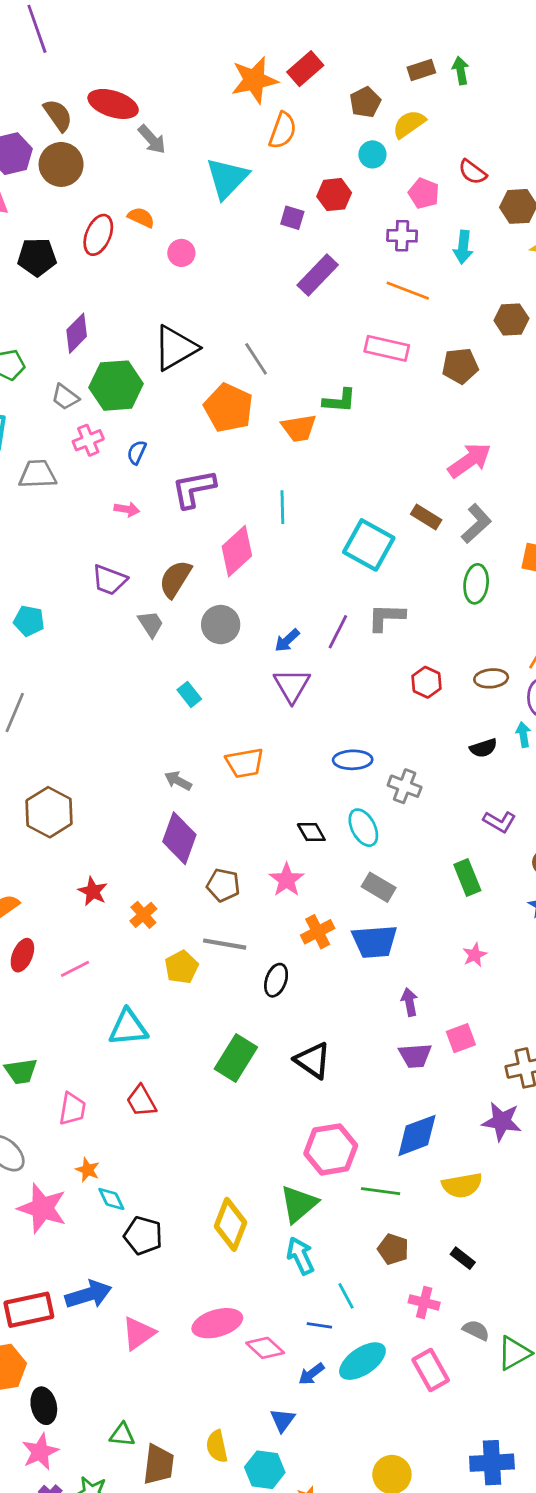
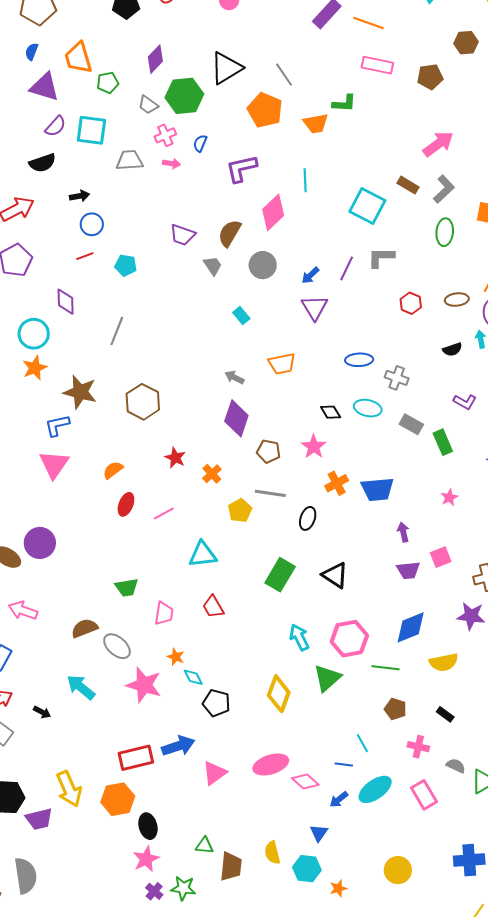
orange line: (408, 291) -> (368, 23), moved
pink arrow: (127, 509) -> (171, 164), moved
cyan ellipse: (363, 828) -> (368, 408), turned -48
gray rectangle: (379, 887) -> (411, 424), moved
cyan arrow: (300, 1256) -> (299, 637), moved

